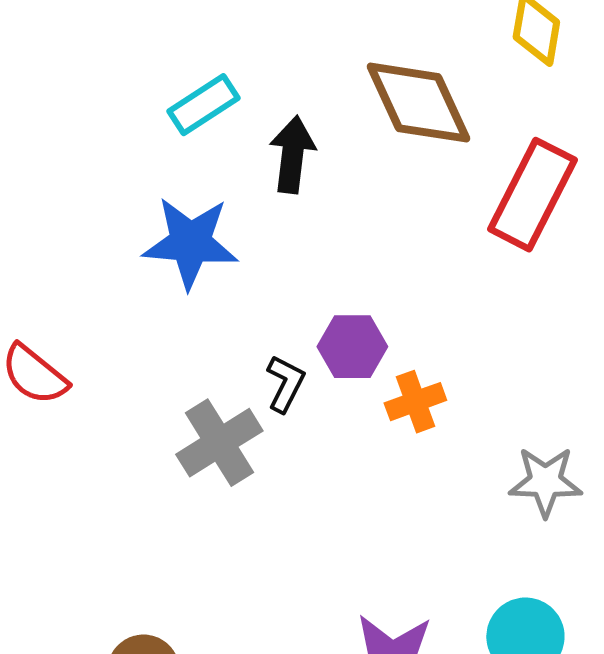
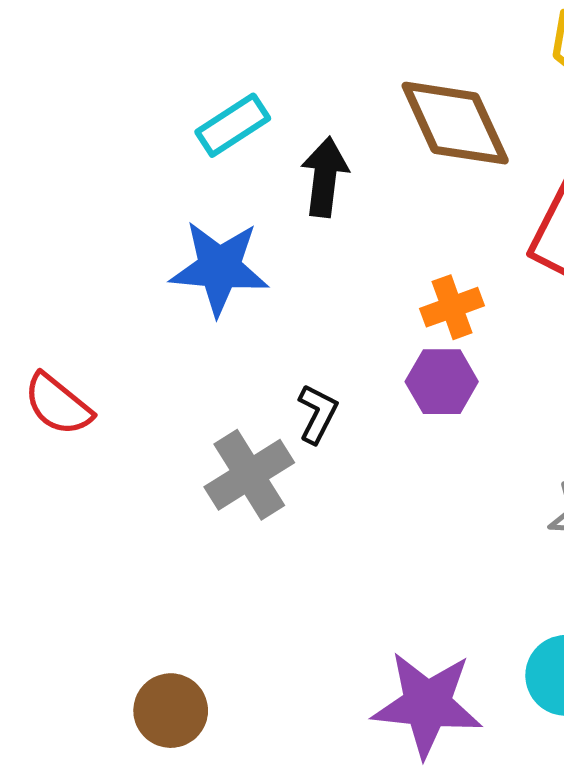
purple hexagon: (352, 347) -> (442, 382), moved
orange cross: (415, 402) -> (452, 307), moved

